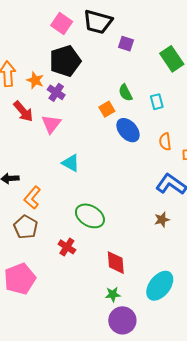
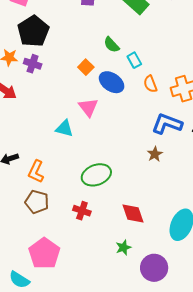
green semicircle: (125, 93) -> (111, 45), moved
cyan rectangle: (157, 102) -> (134, 60), moved
pink triangle: (51, 124) -> (88, 107), moved
green ellipse: (90, 216) -> (96, 175), turned -36
brown star: (162, 220) -> (155, 154), moved
green star: (113, 294) -> (123, 247), moved

